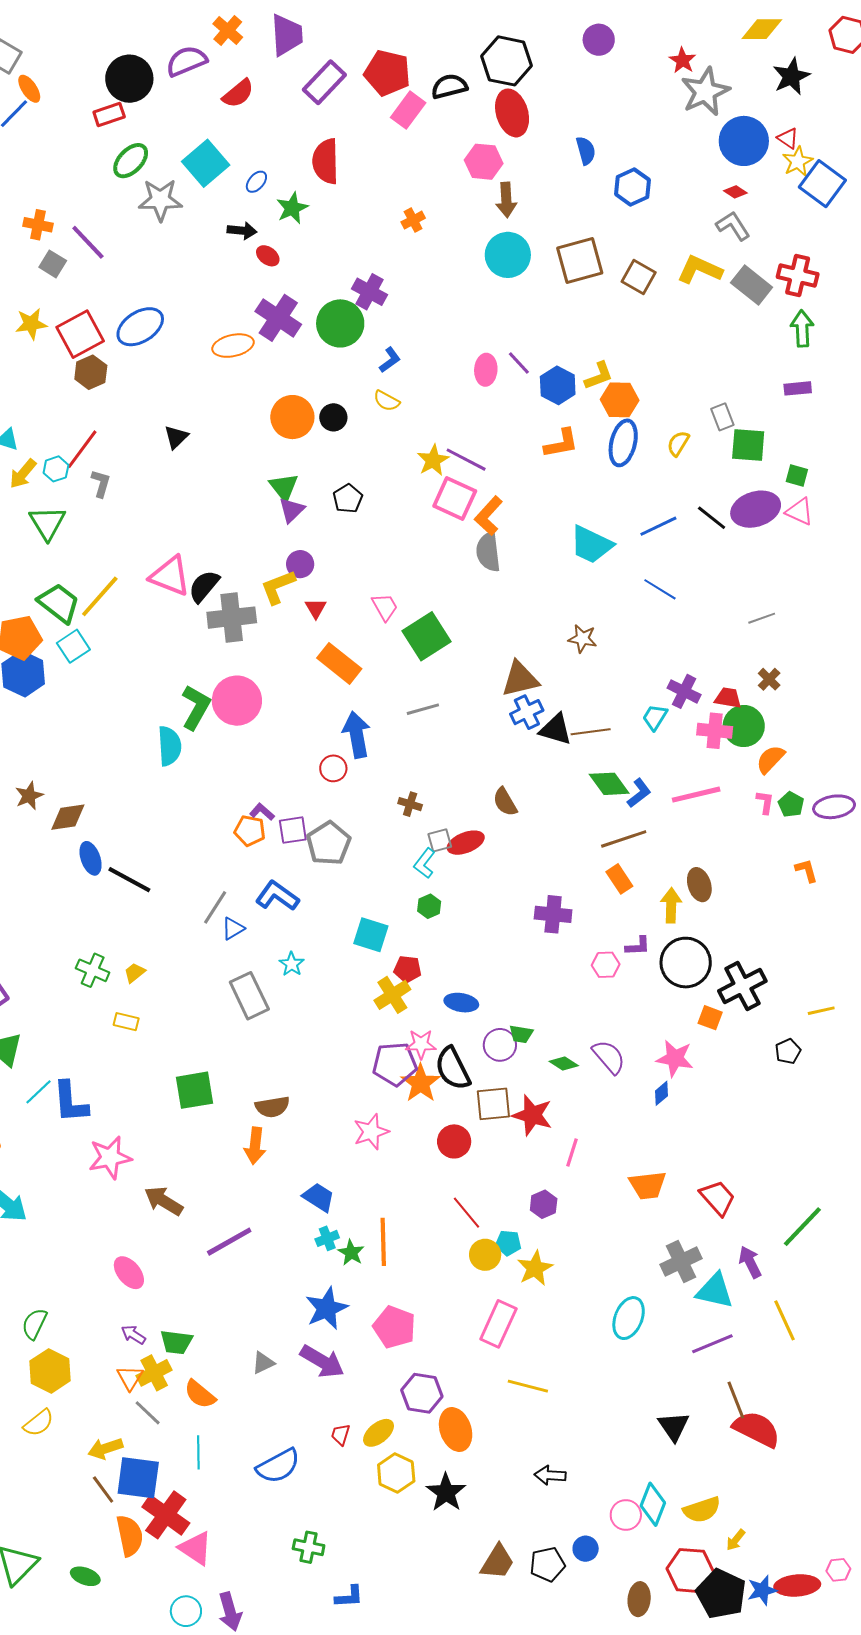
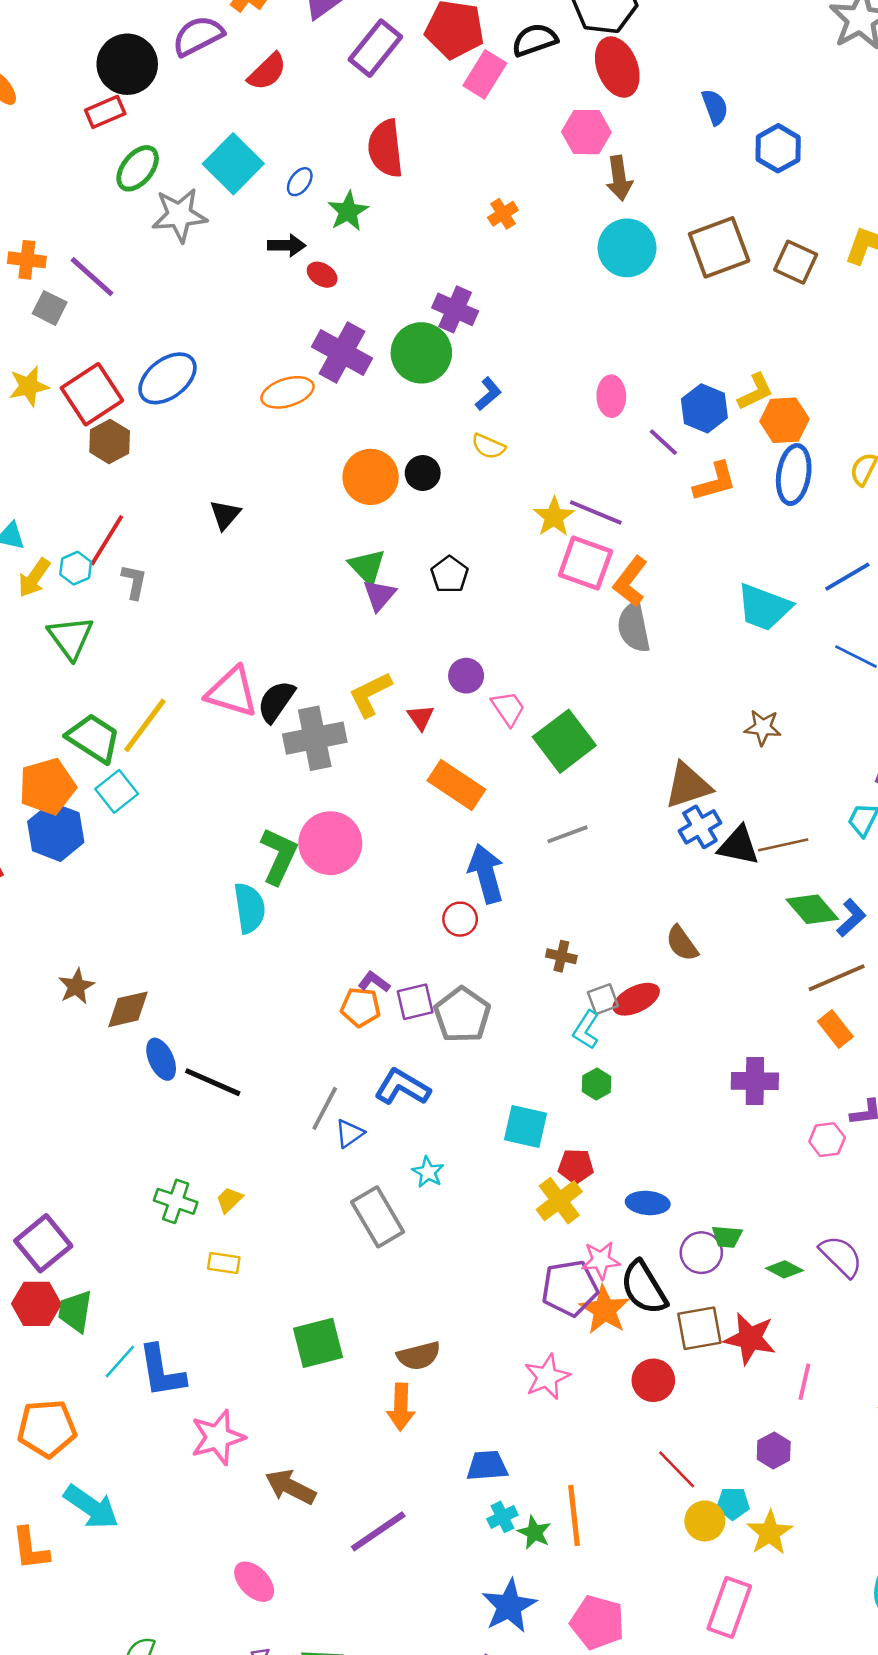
purple line: (519, 363) -> (663, 442), moved
purple circle: (300, 564) -> (466, 676), moved
blue trapezoid: (319, 1197) -> (487, 1466), turned -32

